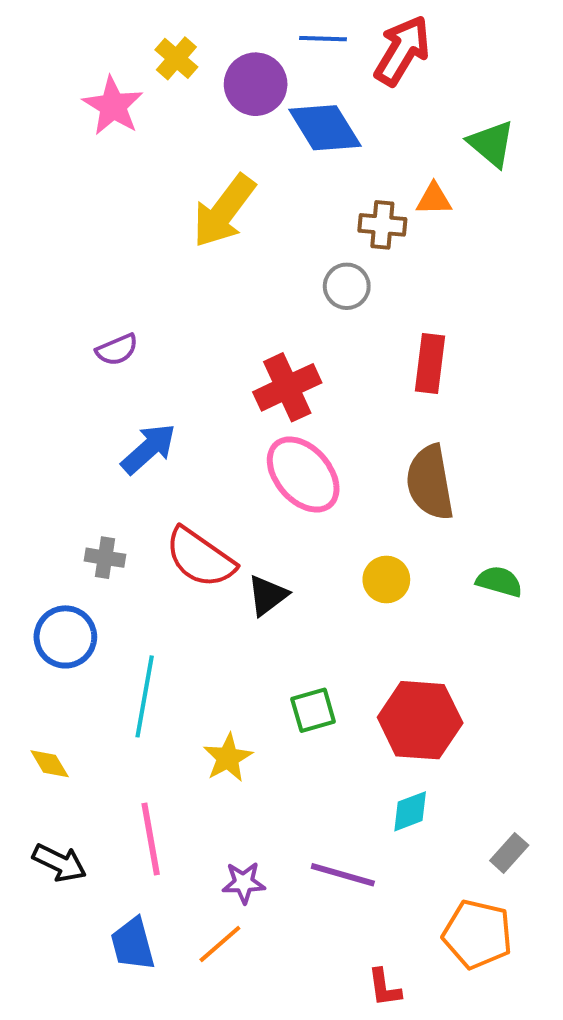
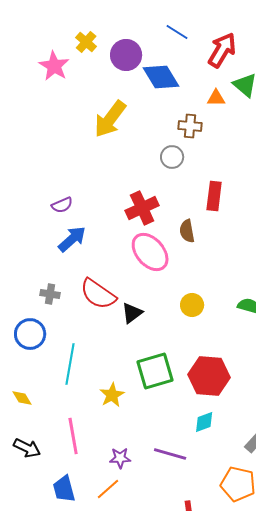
blue line: (323, 39) -> (177, 32), moved, turned 30
red arrow: (402, 50) -> (222, 50), moved
orange triangle: (434, 199) -> (216, 98), moved
purple semicircle: (117, 350) -> (62, 205), moved
brown semicircle: (430, 482) -> (187, 231), moved, size x0.6
green square: (313, 710) -> (155, 371), size x1.6

